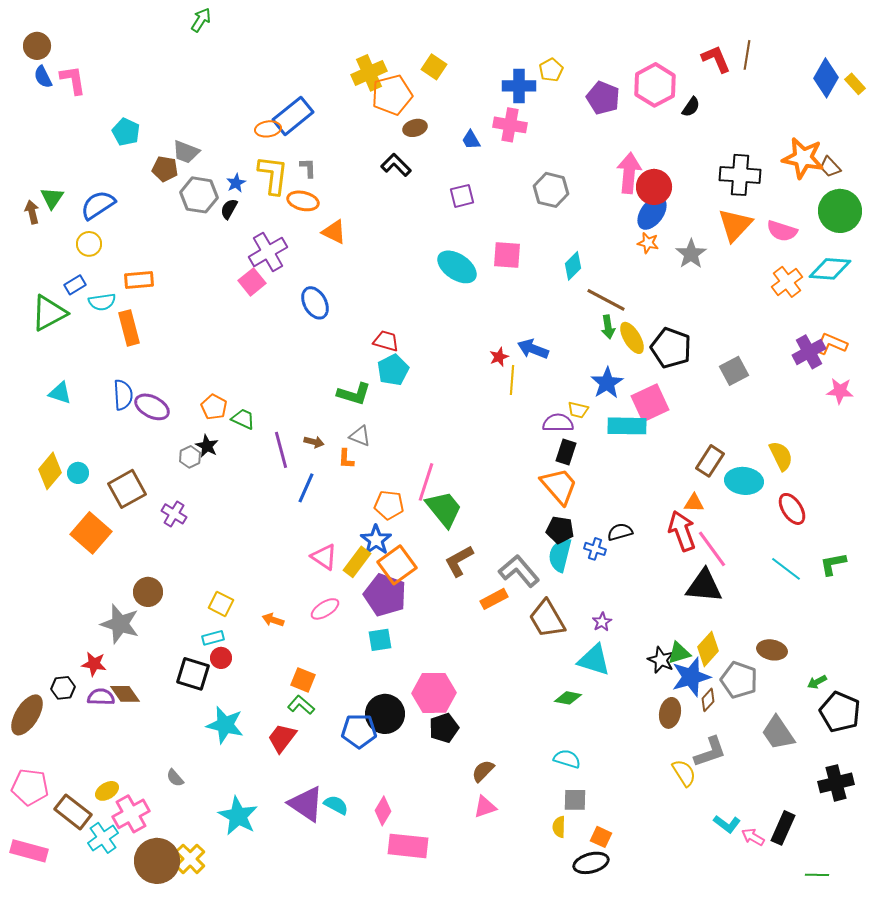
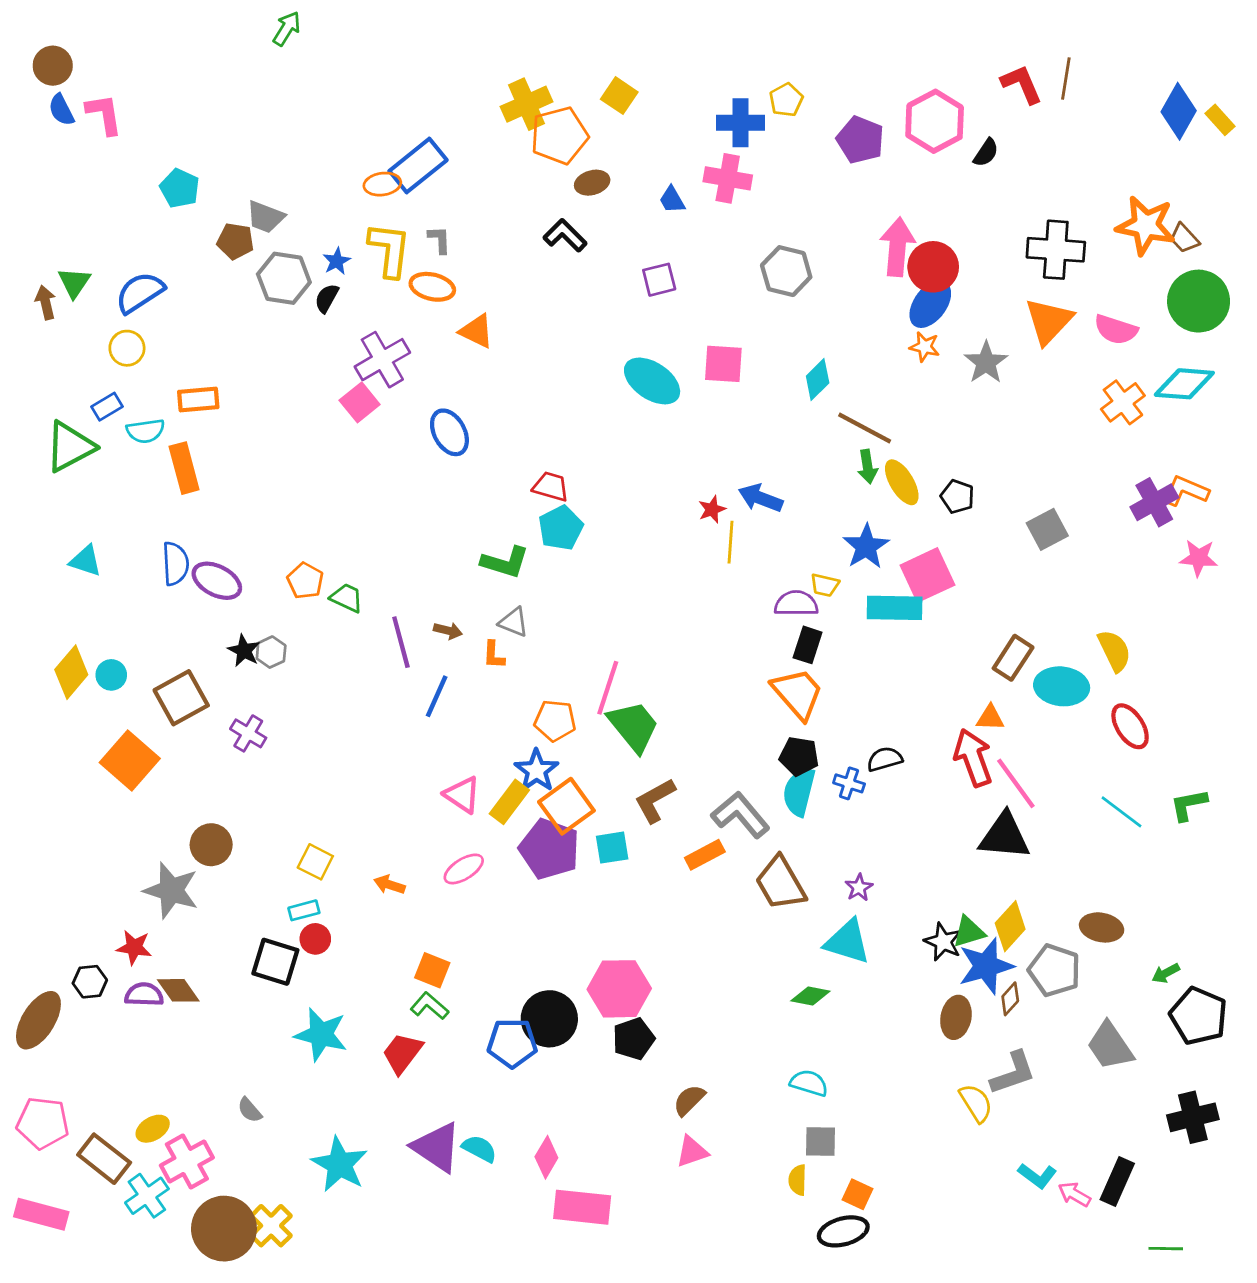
black pentagon: (671, 348) -> (957, 497), size x0.6
black star: (207, 446) -> (244, 651), moved
cyan square: (380, 640) -> (612, 848), moved

